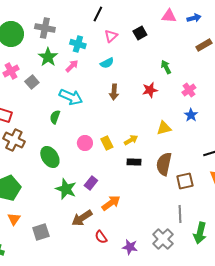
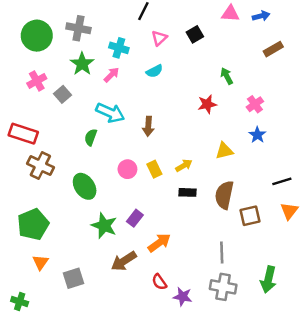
brown arrow: (114, 92) -> (148, 126), moved
gray line: (180, 214) -> (222, 253), moved
red semicircle: (101, 237) -> (159, 282), moved
gray cross: (163, 239) -> (223, 287), turned -35

